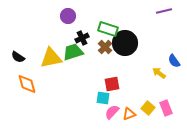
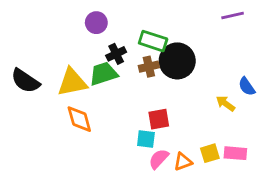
brown cross: (105, 47) -> (149, 67), turned 32
black semicircle: (18, 57) -> (25, 81), size x1.5
orange diamond: (27, 84) -> (79, 119), moved
yellow square: (148, 108) -> (210, 153), turned 32
pink rectangle: (166, 108) -> (235, 153), turned -63

